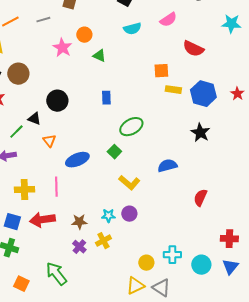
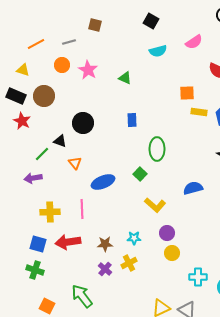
orange circle: (84, 35) -> (62, 65), moved
green ellipse: (131, 127) -> (157, 149), turned -60
purple circle: (129, 214) -> (167, 233), moved
yellow circle: (146, 263) -> (172, 253), moved

